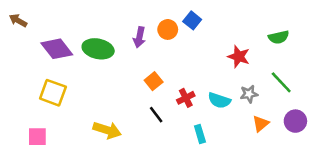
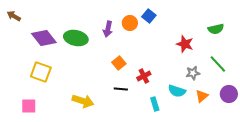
cyan semicircle: (219, 100) -> (177, 91), moved
black line: (156, 115) -> (121, 89), turned -48

